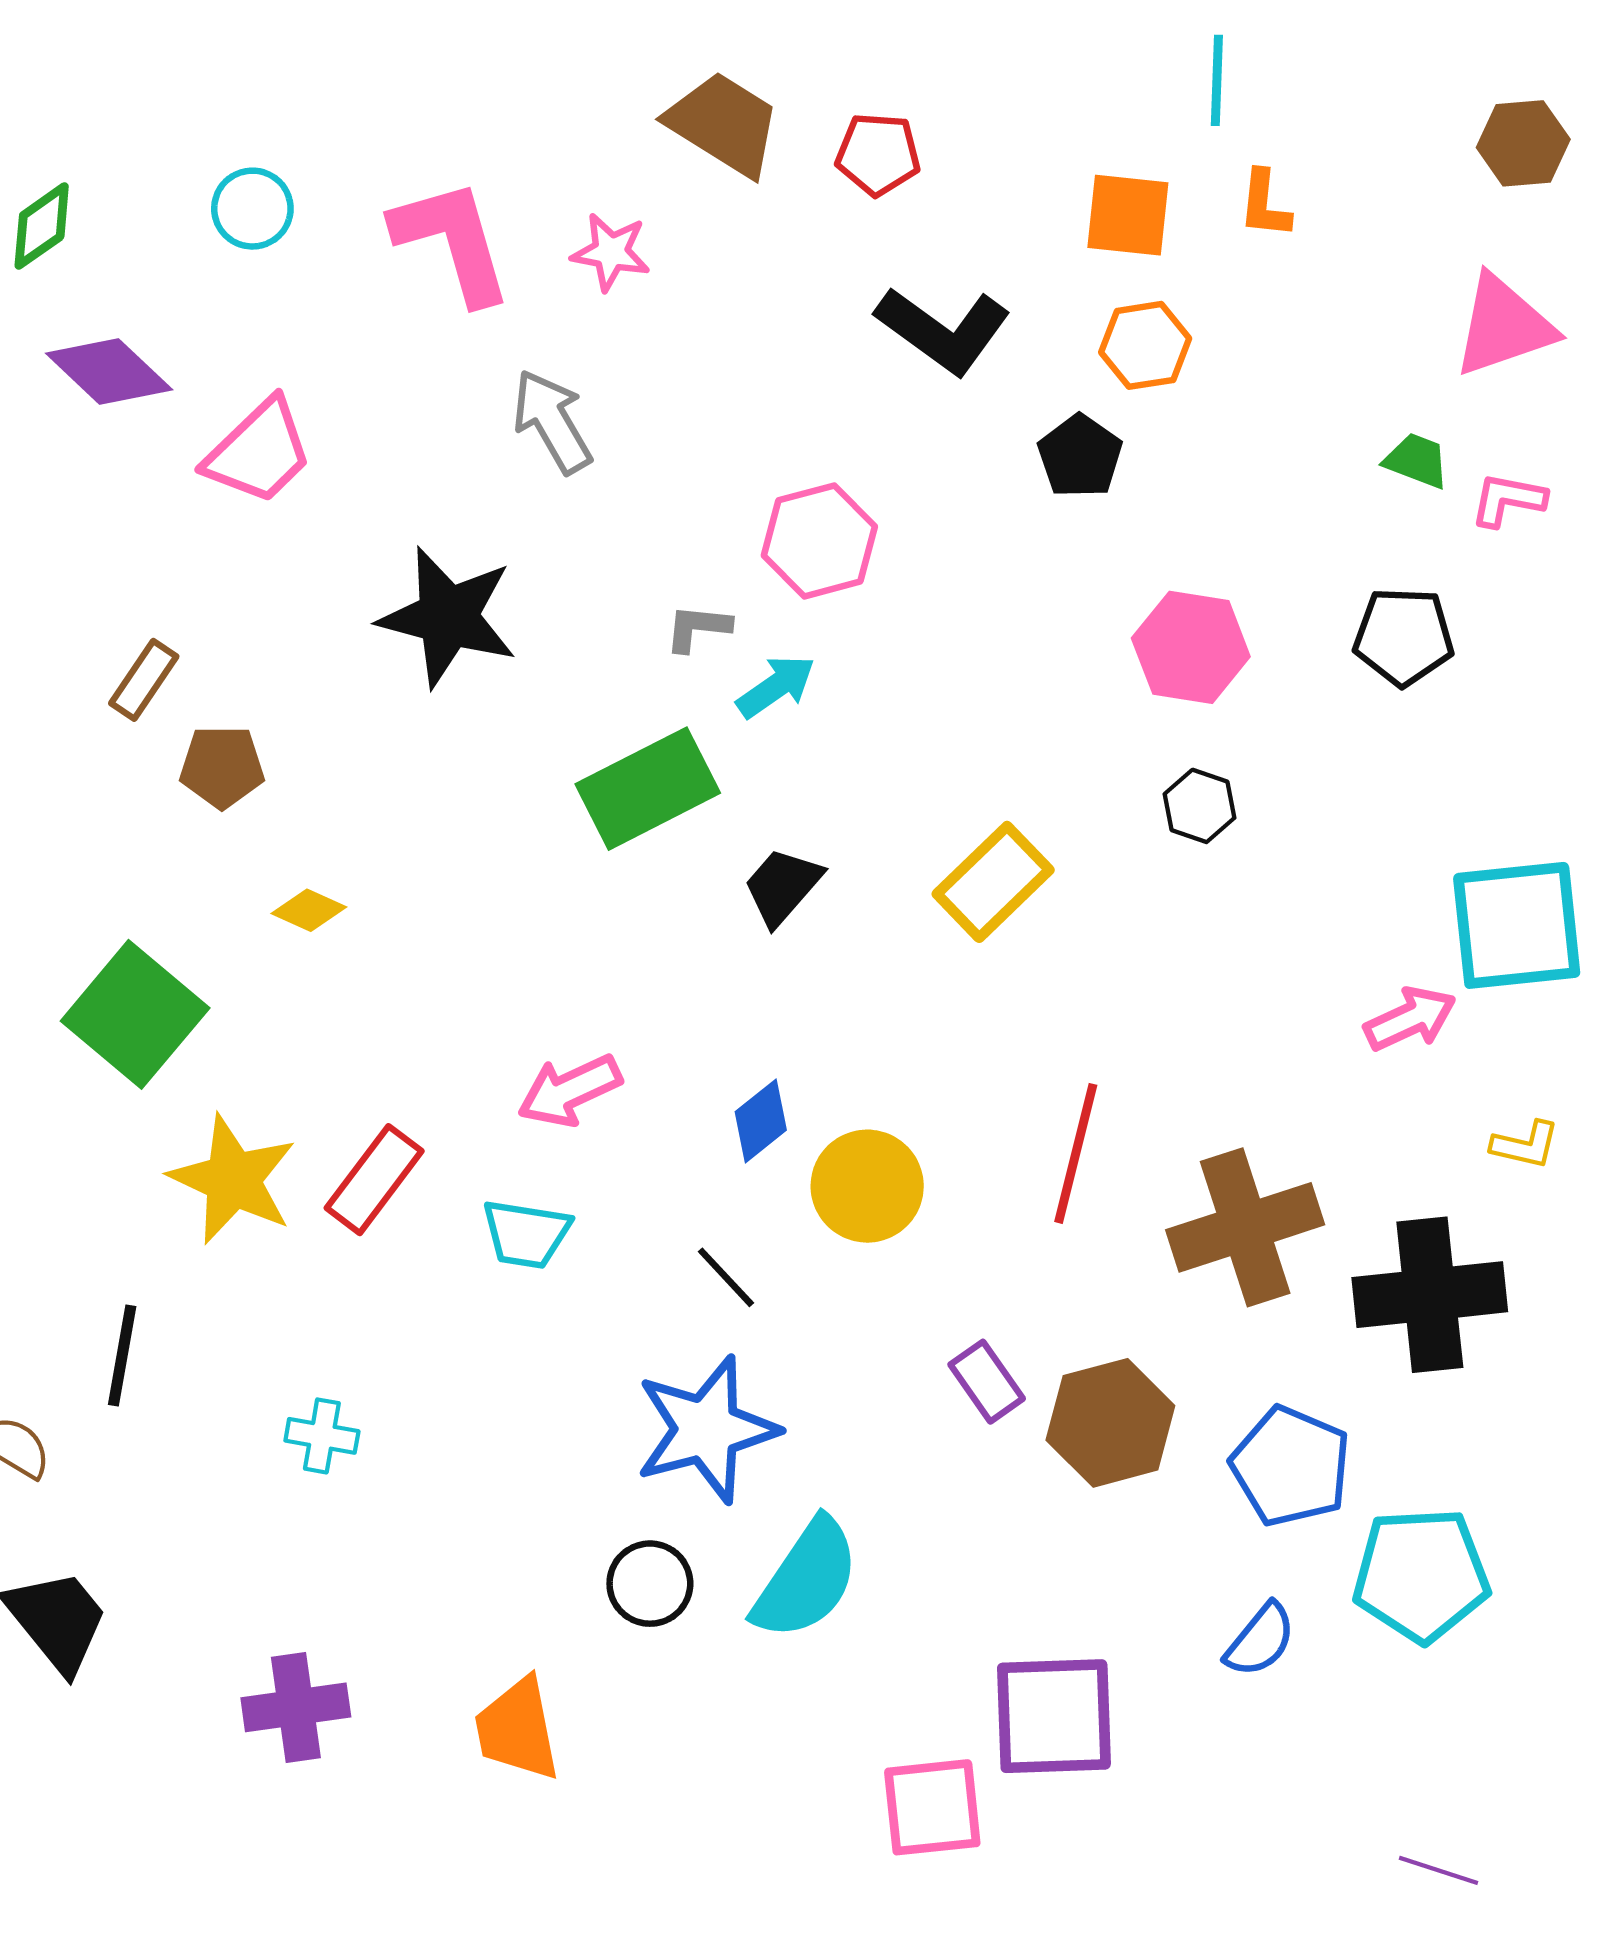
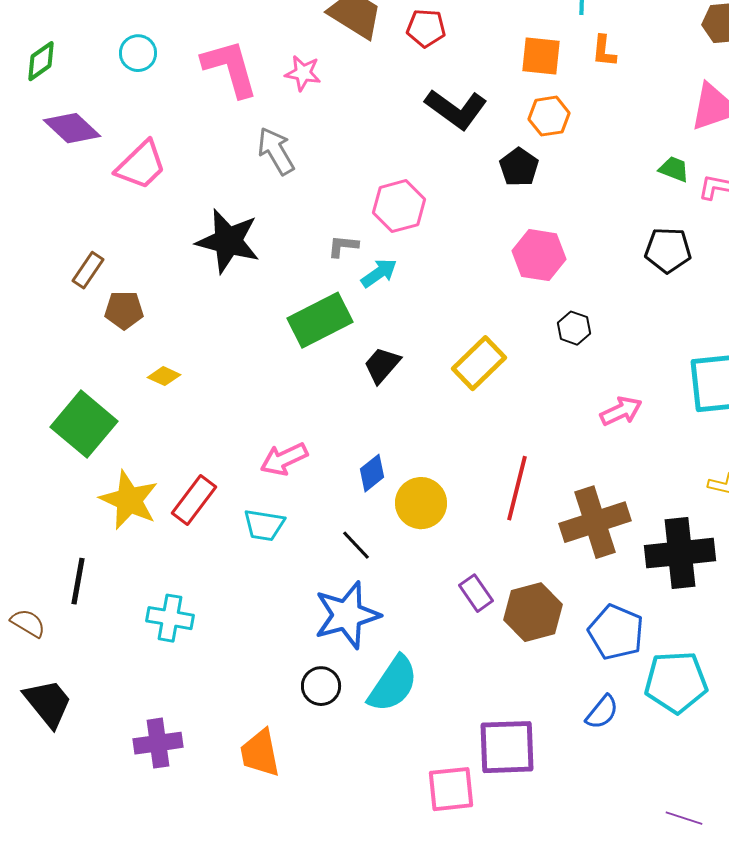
pink hexagon: (1191, 647) -> (539, 255), moved
pink arrow: (1410, 1019) -> (621, 411), moved
cyan cross: (322, 1436) -> (170, 618), size x1.4

